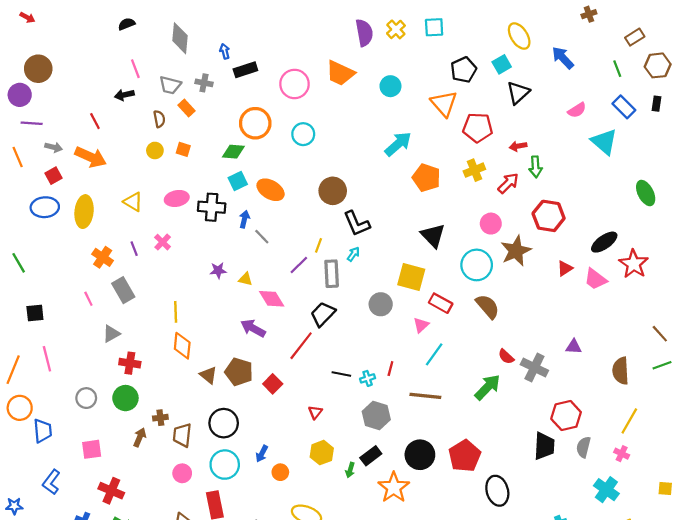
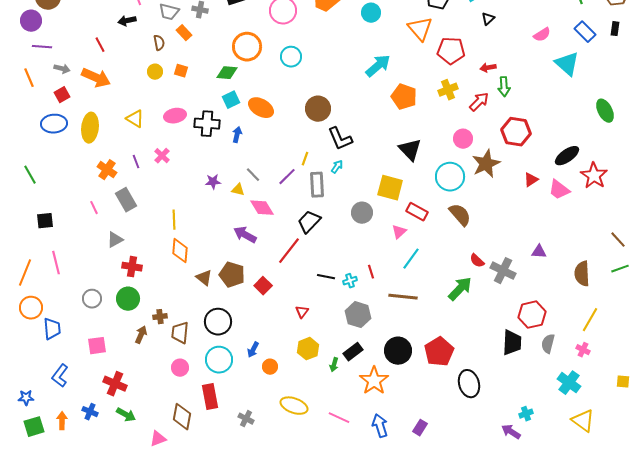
black triangle: (518, 93) -> (488, 19), size x0.6
gray line: (262, 237) -> (253, 175), moved
red line: (390, 369) -> (371, 272), turned -32

